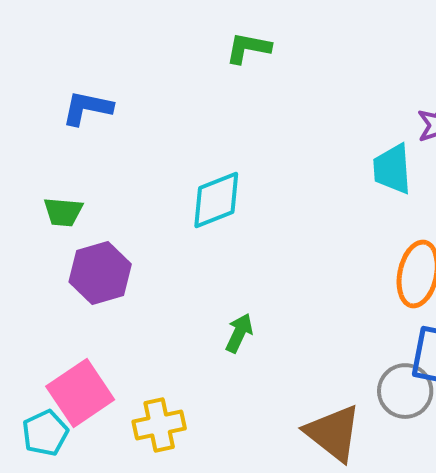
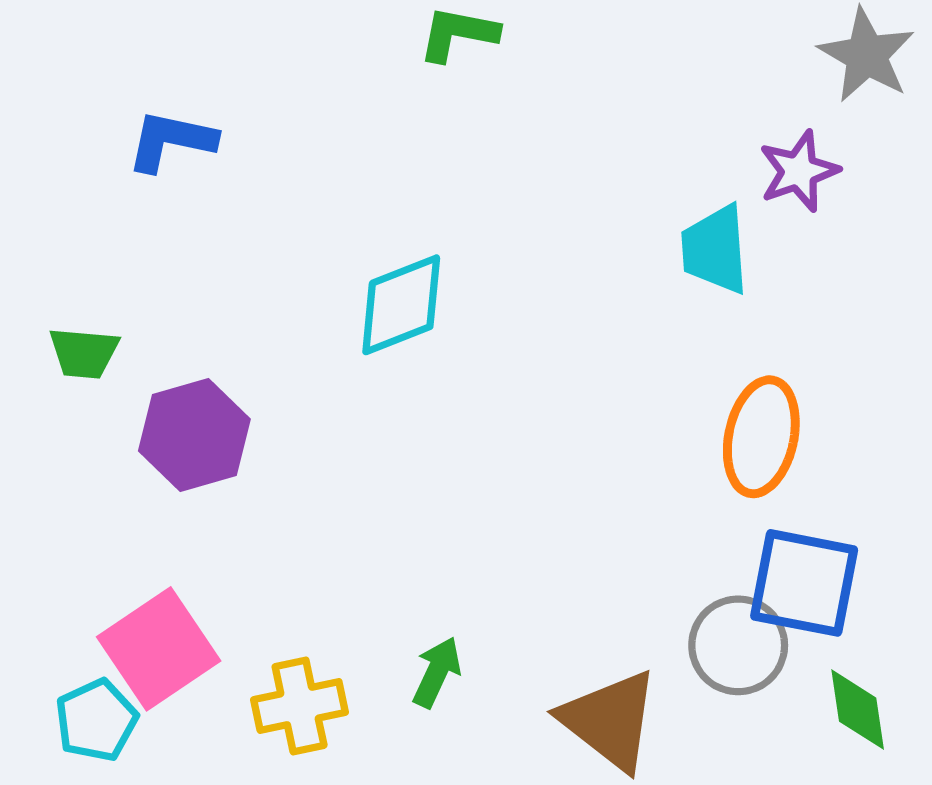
green trapezoid: (63, 212) -> (84, 353), moved
green arrow: (239, 333) -> (437, 672), moved

